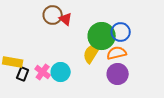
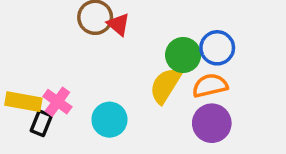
green circle: (102, 36) -> (183, 55), size x0.7
pink cross: (43, 72) -> (57, 102), moved

